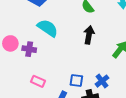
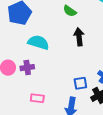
pink rectangle: (38, 81) -> (37, 98), moved

